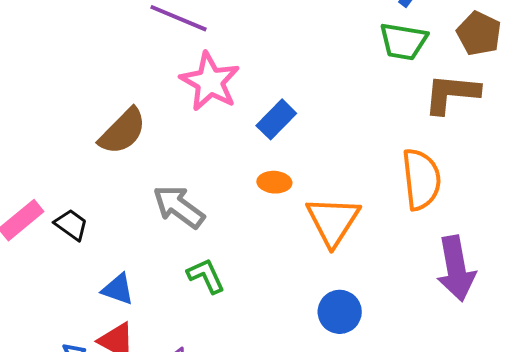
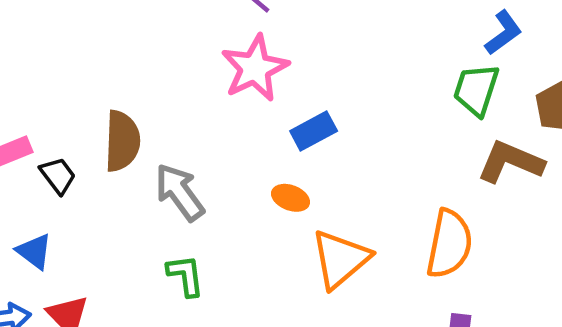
green trapezoid: (403, 41) -> (476, 90), turned 81
brown semicircle: (123, 131) -> (122, 141), moved, turned -60
blue triangle: (118, 289) -> (34, 251), moved

